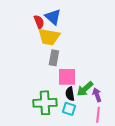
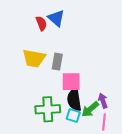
yellow trapezoid: (49, 37) -> (34, 58), moved
green arrow: (85, 89) -> (90, 109), moved
black semicircle: (70, 94) -> (74, 100), size x1.5

